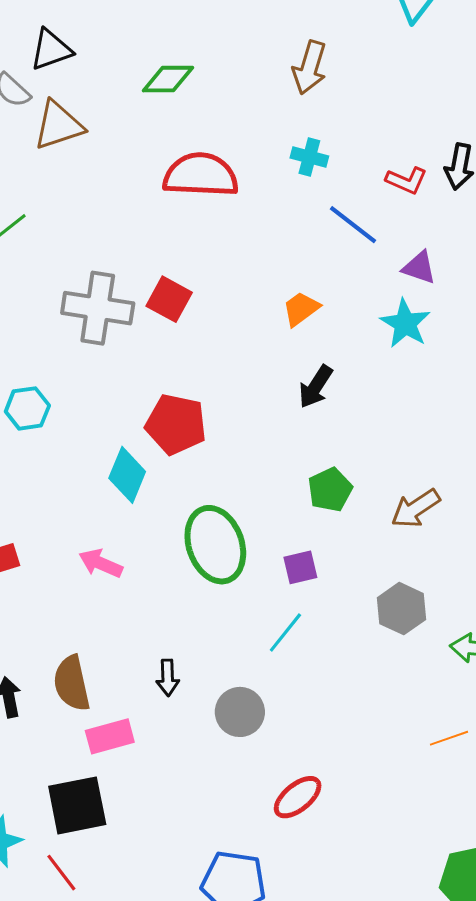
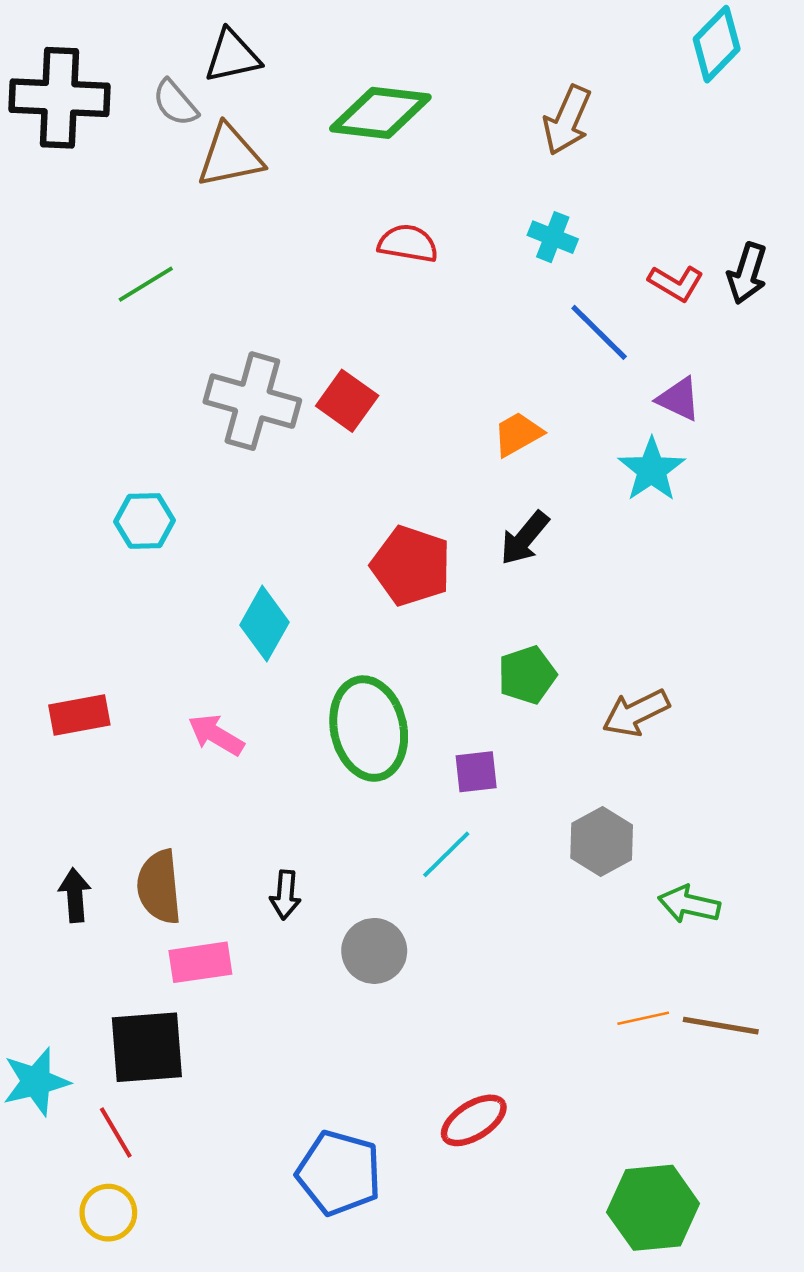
green diamond: (168, 79) -> (380, 113), size x1.4
red semicircle: (201, 175) -> (408, 243), size x0.6
red pentagon: (176, 424) -> (411, 566), moved
red ellipse: (298, 797) -> (474, 1120), moved

